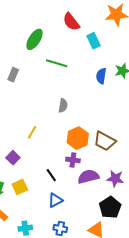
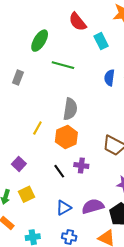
gray semicircle: (63, 106) -> (70, 109), size x1.5
yellow line: (32, 132) -> (37, 128), moved
orange hexagon: (78, 138) -> (66, 137), moved
black line: (51, 175) -> (59, 171), moved
purple semicircle: (88, 177) -> (93, 206), moved

